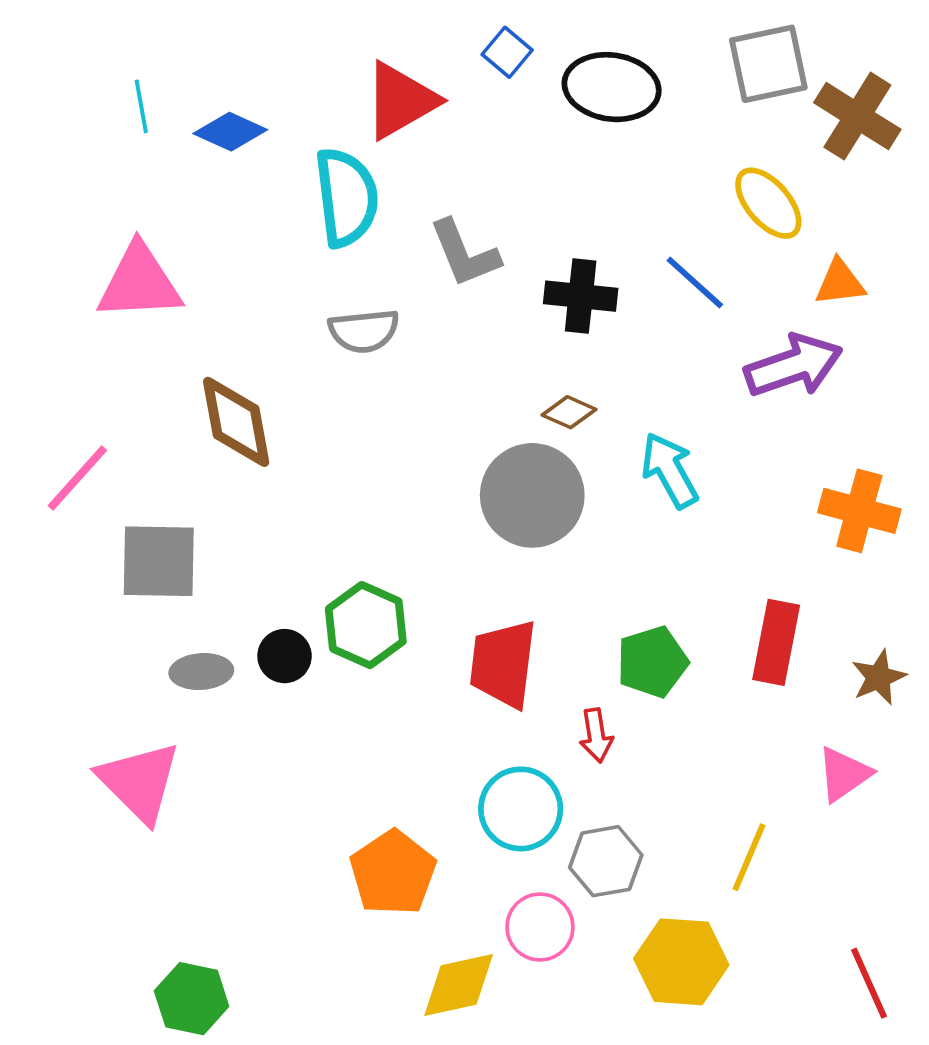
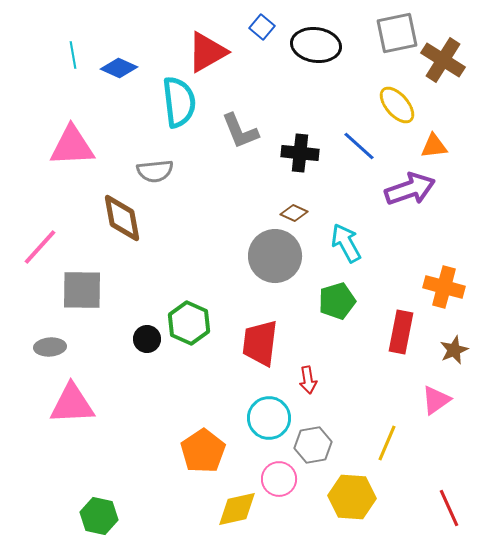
gray semicircle: (364, 331) -> (155, 171), moved
orange cross: (859, 511) -> (444, 287), moved
green pentagon: (652, 662) -> (337, 301), moved
gray ellipse: (201, 672) -> (50, 347), moved
pink triangle: (139, 782) -> (72, 404), turned -48

